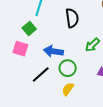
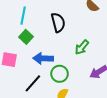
green square: (29, 29) -> (26, 37), moved

